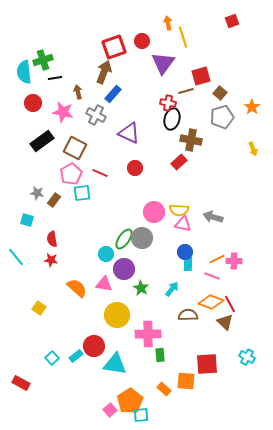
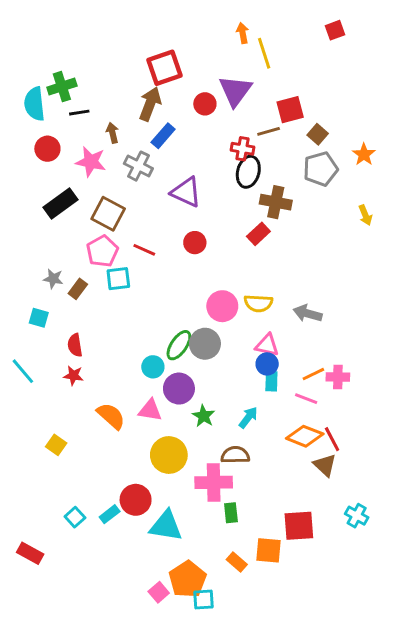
red circle: (142, 41) -> (205, 104), moved
pink triangle: (183, 224) -> (267, 345), moved
brown semicircle: (188, 315) -> (235, 455), moved

